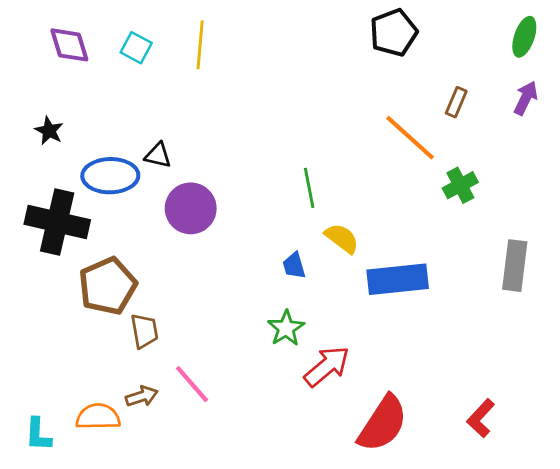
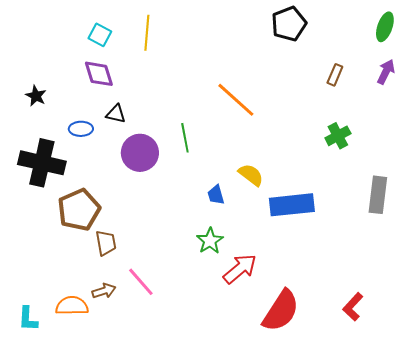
purple diamond: (69, 45) -> (99, 74), moved
orange line: (410, 138) -> (236, 100), moved
blue ellipse: (110, 176) -> (81, 129), size x0.6
green line: (309, 188) -> (185, 138), moved

